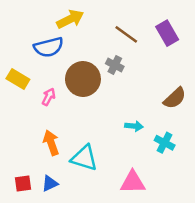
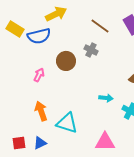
yellow rectangle: (18, 79) -> (15, 29), moved
brown circle: (83, 79) -> (66, 61), size x0.7

